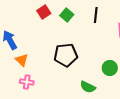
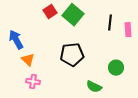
green square: (67, 15) -> (73, 15), size x1.5
black line: (96, 15) -> (110, 23), moved

